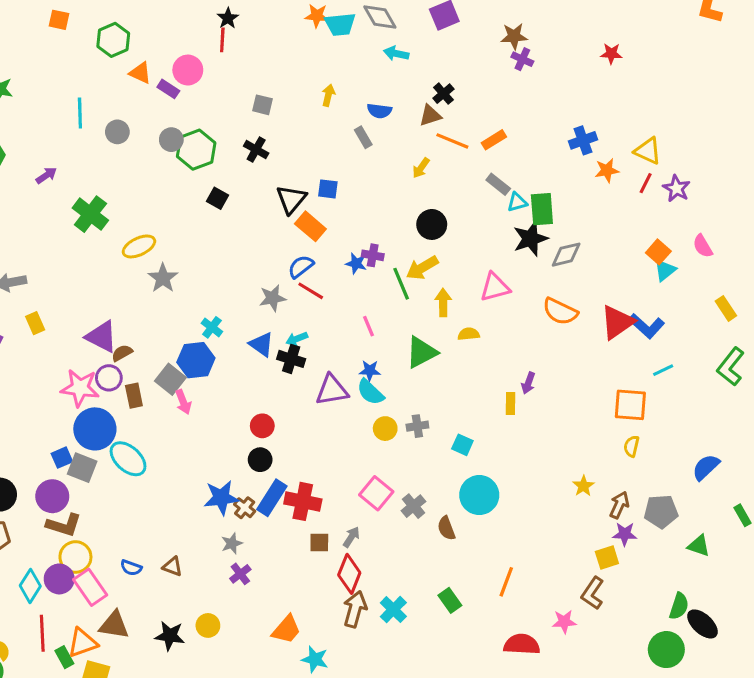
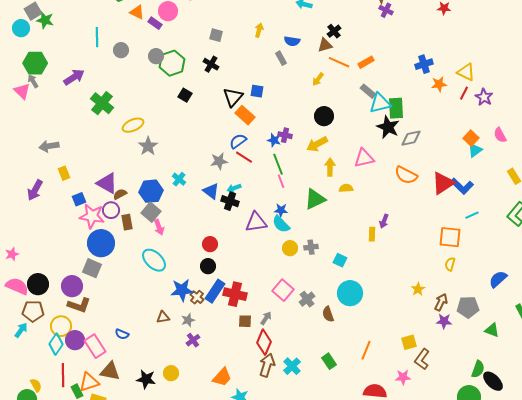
purple arrow: (46, 175) -> (74, 77), size x1.5
cyan triangle: (517, 202) -> (380, 103), size x1.6
black star: (530, 239) -> (388, 127), turned -30
green line: (401, 284) -> (278, 164), moved
blue hexagon: (196, 360) -> (151, 191), moved
blue square: (62, 458) -> (79, 199), moved
cyan ellipse: (128, 459) -> (154, 260), moved
yellow circle: (75, 557) -> (61, 326), moved
yellow square: (607, 558) -> (409, 342), moved
brown triangle: (172, 567) -> (163, 317), moved, turned -32

